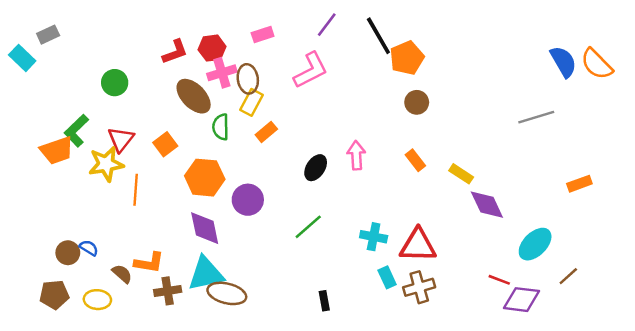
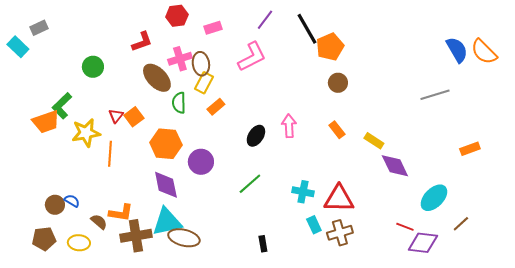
red hexagon: (212, 48) -> (177, 16), moved
red triangle: (121, 139) -> (116, 116), moved, size x0.7
brown cross: (168, 291) -> (136, 236), size x1.4

